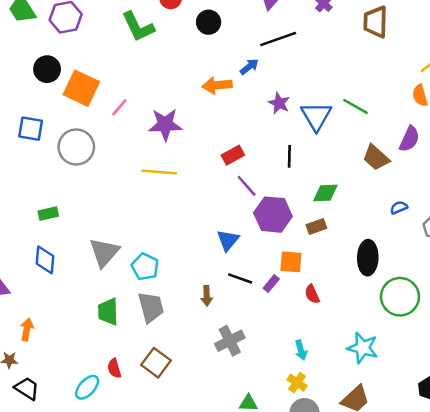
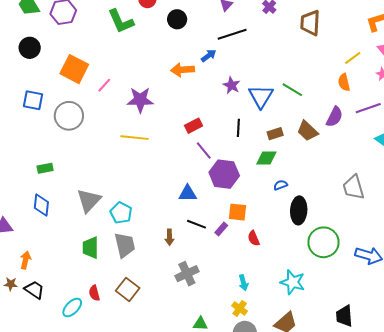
black circle: (47, 69) -> (30, 48), moved
blue semicircle: (399, 208) -> (280, 185), moved
brown rectangle: (316, 227) -> (275, 134), moved
blue triangle: (228, 240) -> (188, 193), turned 48
black trapezoid: (27, 388) -> (34, 290), moved

